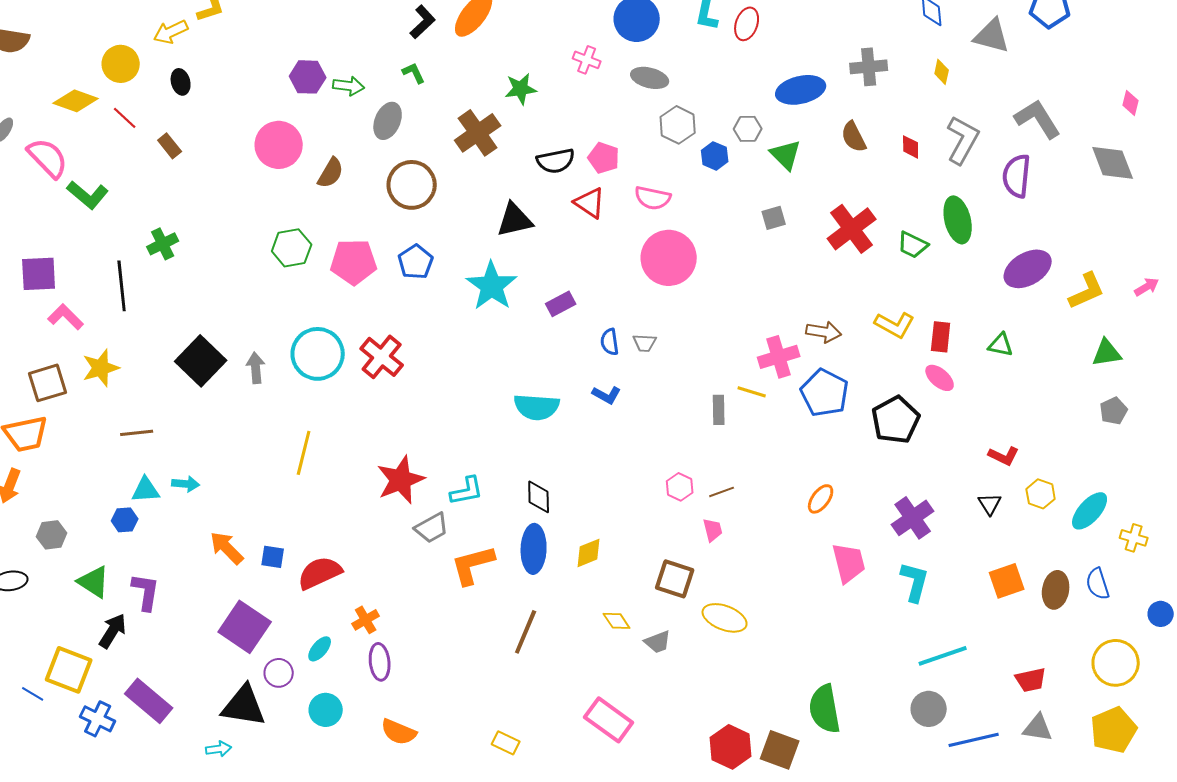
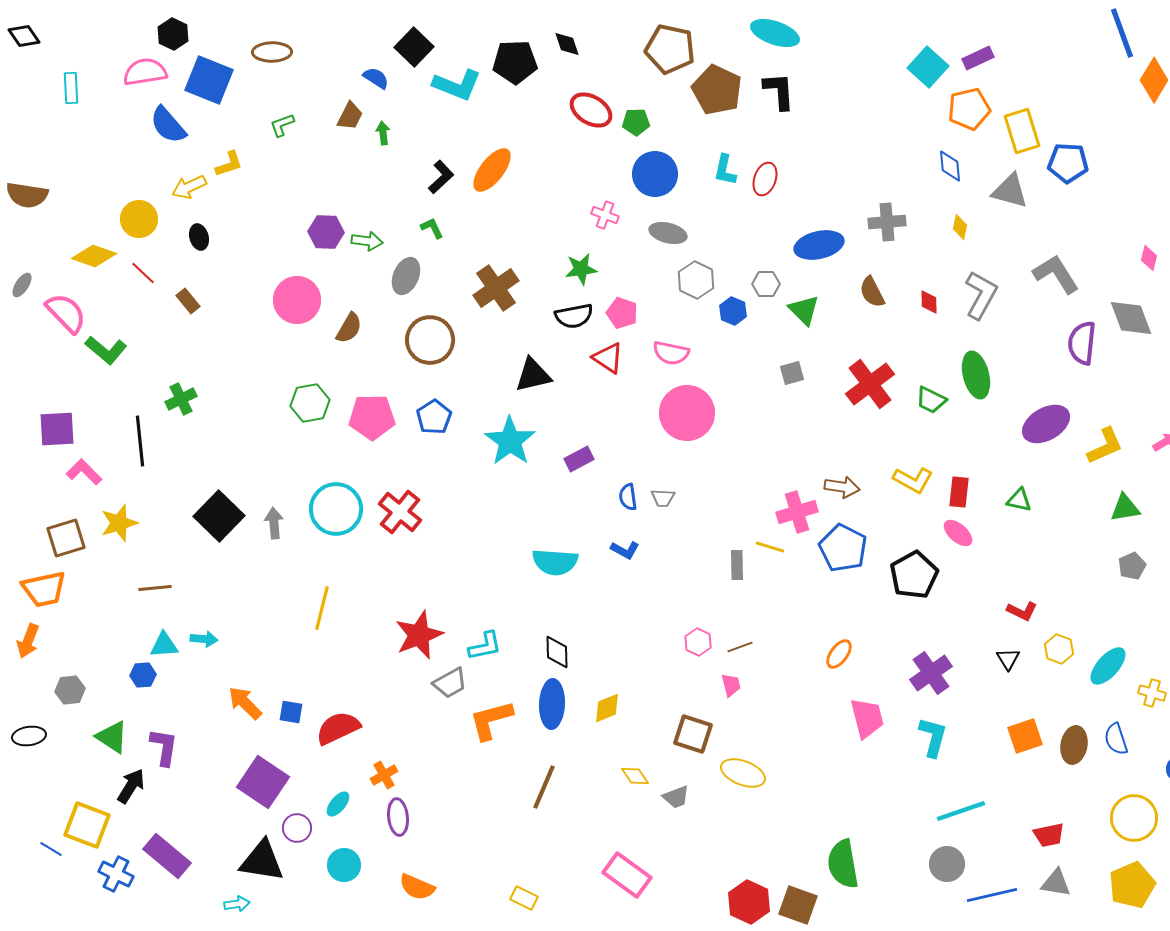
green star: (521, 89) -> (581, 269), moved
purple semicircle: (1017, 176) -> (1082, 343), moved

